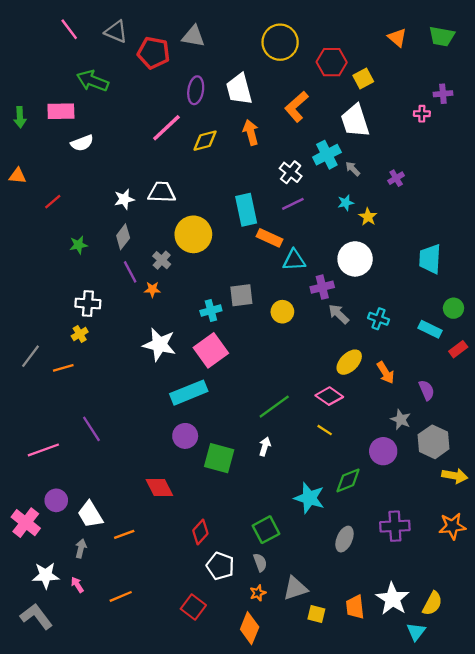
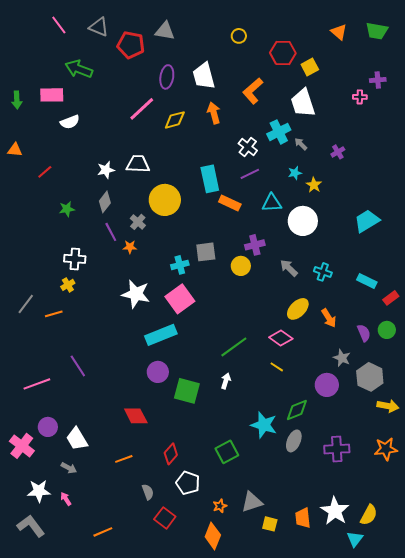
yellow circle: (280, 42) -> (239, 36), size x0.5
cyan trapezoid: (430, 259) -> (367, 221), turned 56
cyan triangle: (294, 260) -> (272, 203), moved
purple cross: (322, 287) -> (255, 245), moved
green circle: (453, 308) -> (387, 330), moved
orange line: (124, 534) -> (124, 459), moved
gray ellipse: (345, 539) -> (294, 441), moved
gray arrow: (81, 548) -> (69, 468), turned 105
gray semicircle: (260, 562) -> (148, 492), moved
orange line: (121, 596) -> (103, 532), moved

